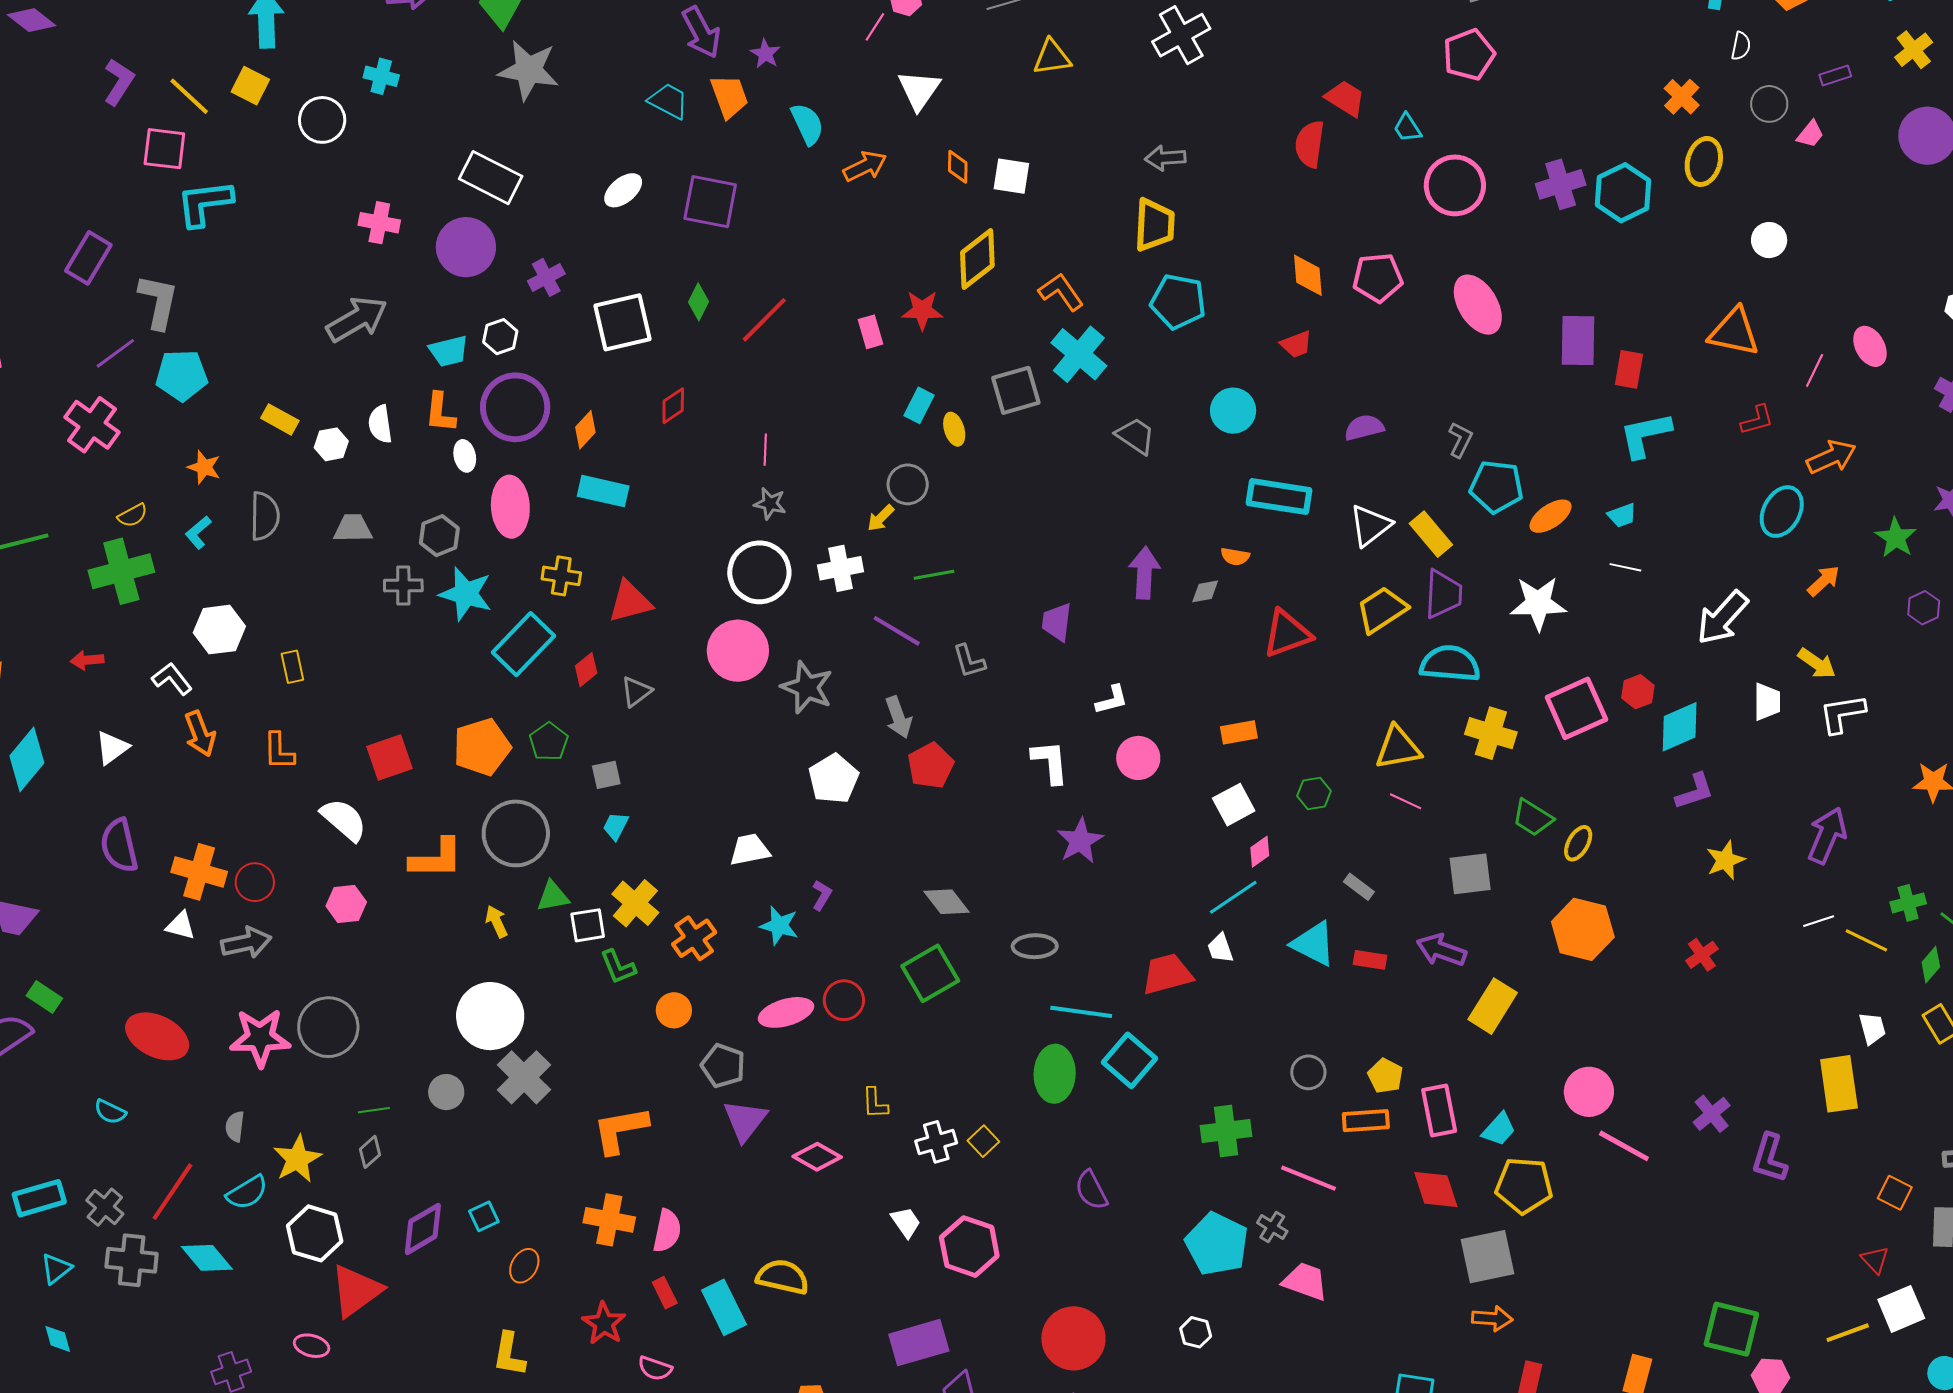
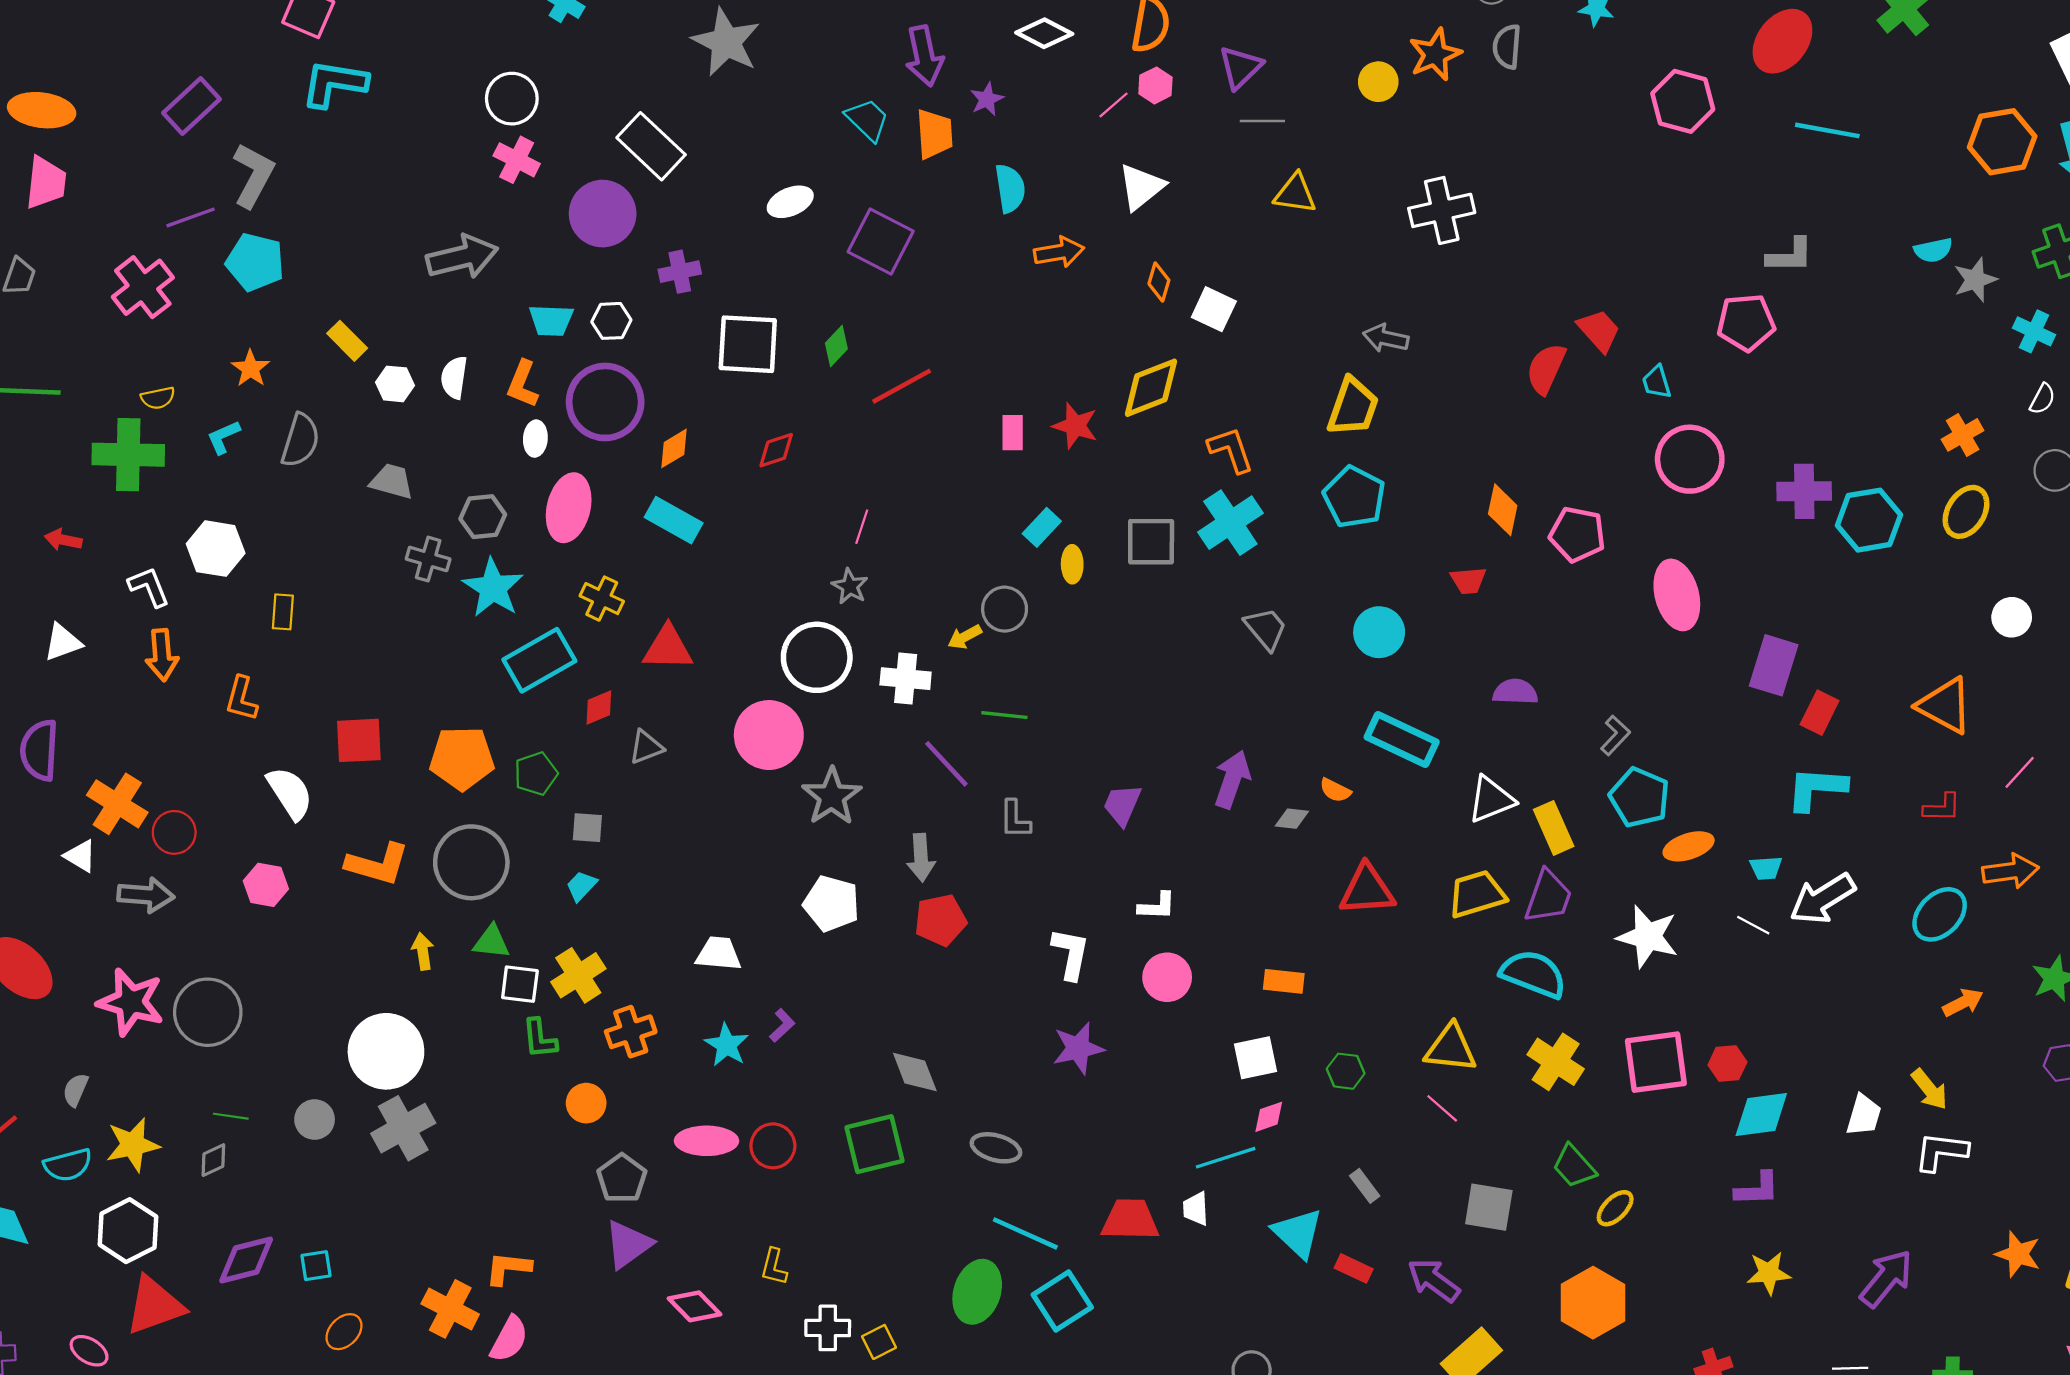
white circle: (322, 120) -> (512, 99), moved
white arrow: (1722, 618) -> (1822, 899), moved
white pentagon: (833, 779) -> (832, 904), turned 30
orange L-shape: (620, 1130) -> (508, 1268), moved, size x0.7

